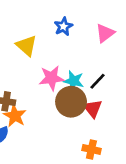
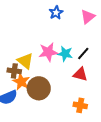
yellow triangle: (26, 46) -> (25, 61), moved
brown circle: (71, 102) -> (39, 88), moved
red triangle: (93, 108) -> (80, 74), turned -35

